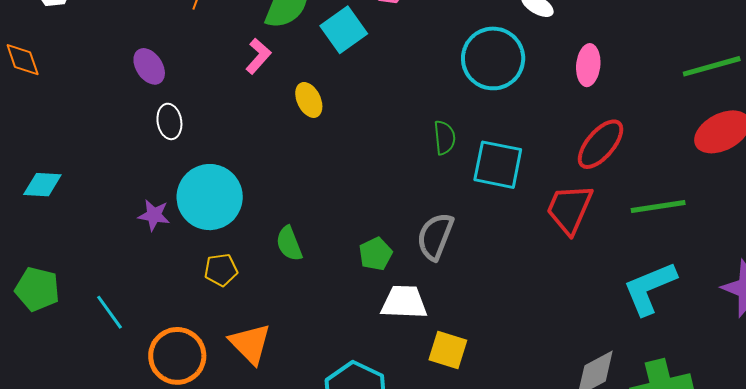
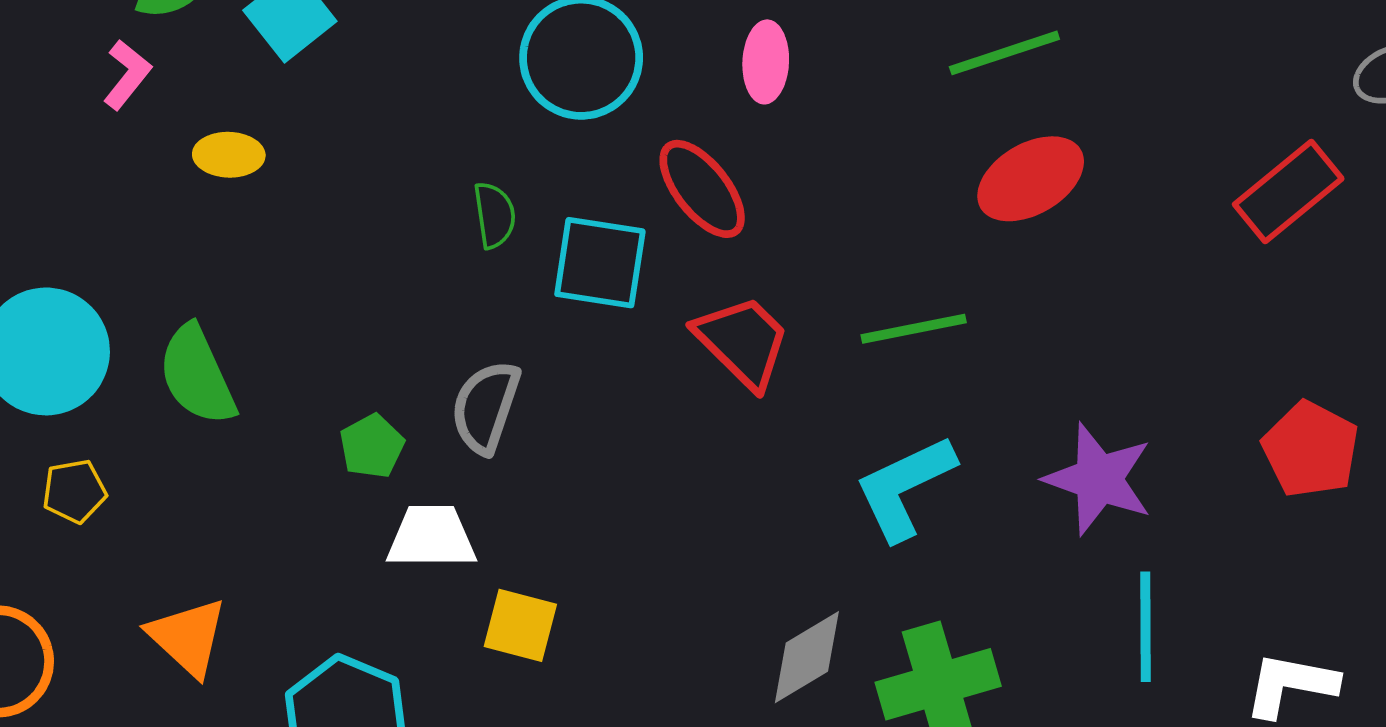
yellow ellipse: (309, 100) -> (229, 155), turned -60
red ellipse: (601, 144) -> (702, 189), moved, turned -76
red trapezoid: (570, 209) -> (743, 342), turned 114
green semicircle: (289, 244) -> (197, 375), moved, size x1.5
orange triangle: (250, 344) -> (188, 637), moved

